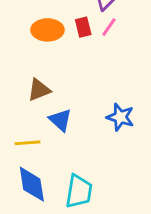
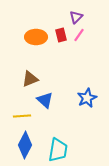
blue star: (120, 117) -> (87, 98), turned 30
blue diamond: (32, 184) -> (25, 145), turned 36

